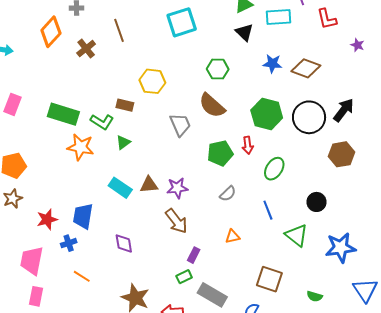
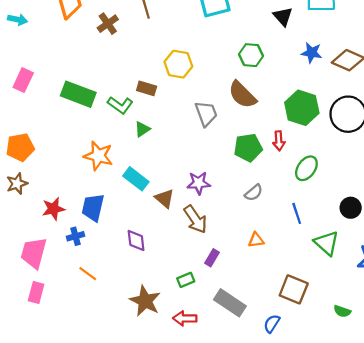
orange star: (80, 147) -> (98, 156), moved
brown triangle: (149, 185) -> (165, 198), moved, turned 42
green rectangle: (184, 277) -> (186, 280), moved

